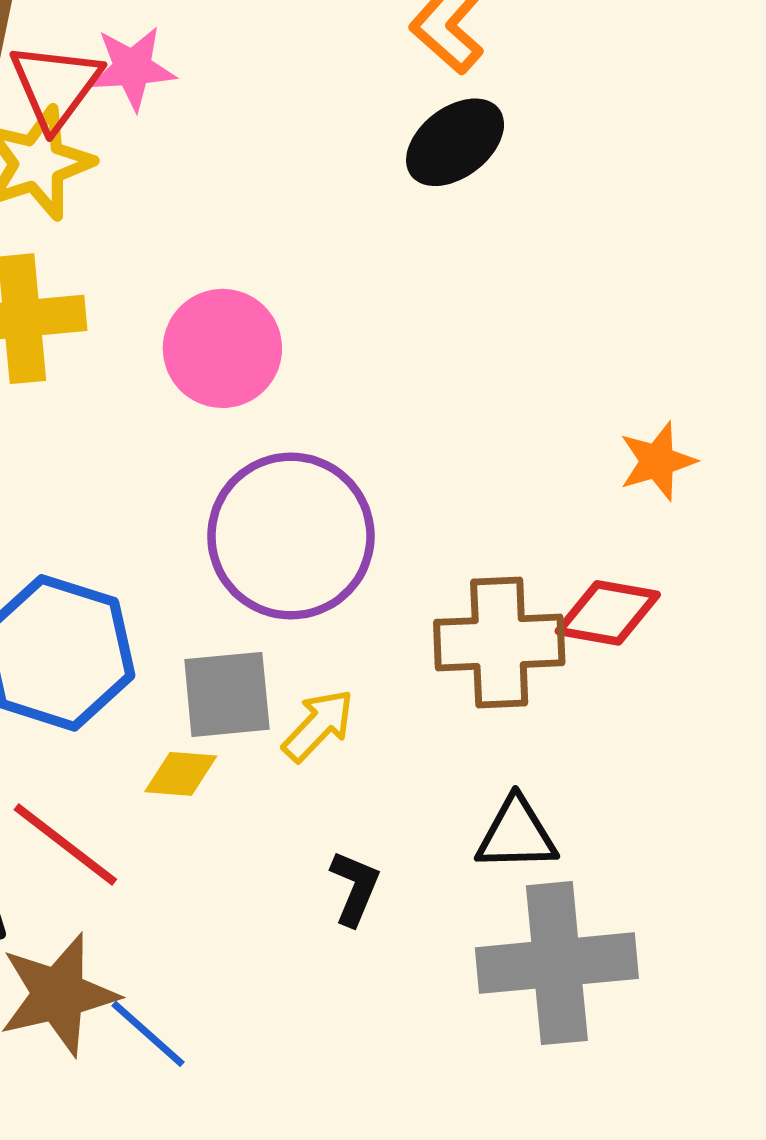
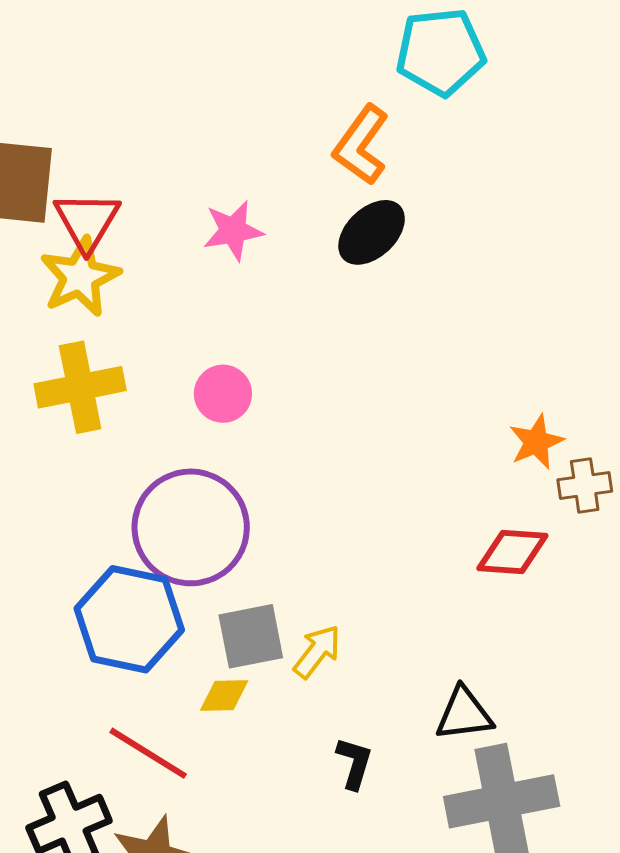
pink star: (132, 68) -> (233, 231), moved
pink circle: (222, 348) -> (223, 394), size x0.7
purple circle: (291, 536) -> (191, 527), moved
brown cross: (499, 643) -> (585, 485), moved, size x0.6

